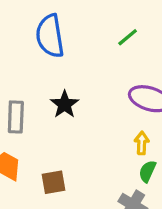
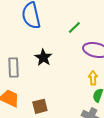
green line: (128, 37) -> (74, 28), moved

